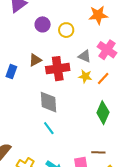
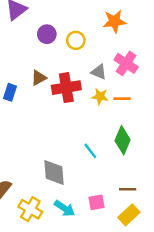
orange line: (103, 79) -> (122, 99), turned 48
gray diamond: (49, 102) -> (54, 172), moved
cyan line: (49, 128) -> (90, 151), moved
brown line: (98, 152) -> (128, 189), moved

